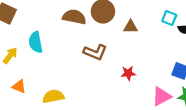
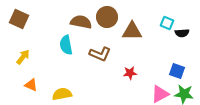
brown triangle: (131, 27) -> (132, 31), size x1.5
cyan semicircle: (36, 42) -> (66, 45), moved

